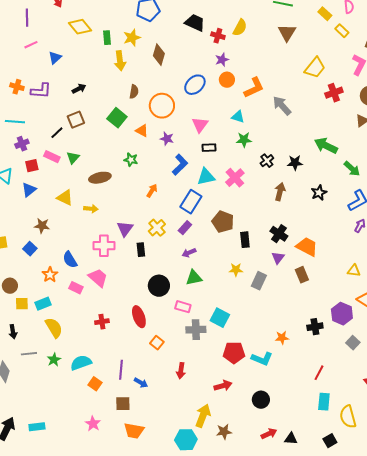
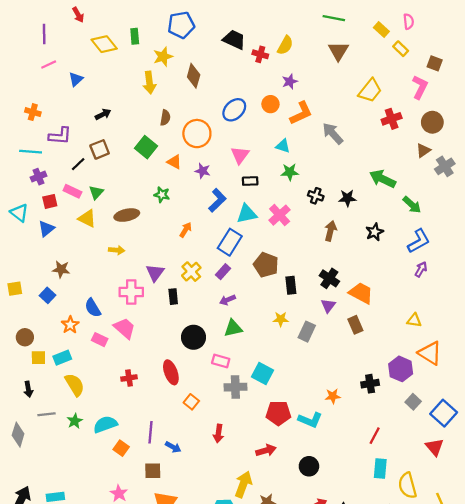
green rectangle: (107, 38) -> (135, 36), moved
purple star: (222, 60) -> (290, 81), moved
purple L-shape: (41, 91) -> (60, 136), moved
black cross: (267, 161) -> (316, 196), turned -32
yellow triangle: (65, 198) -> (87, 218), moved

